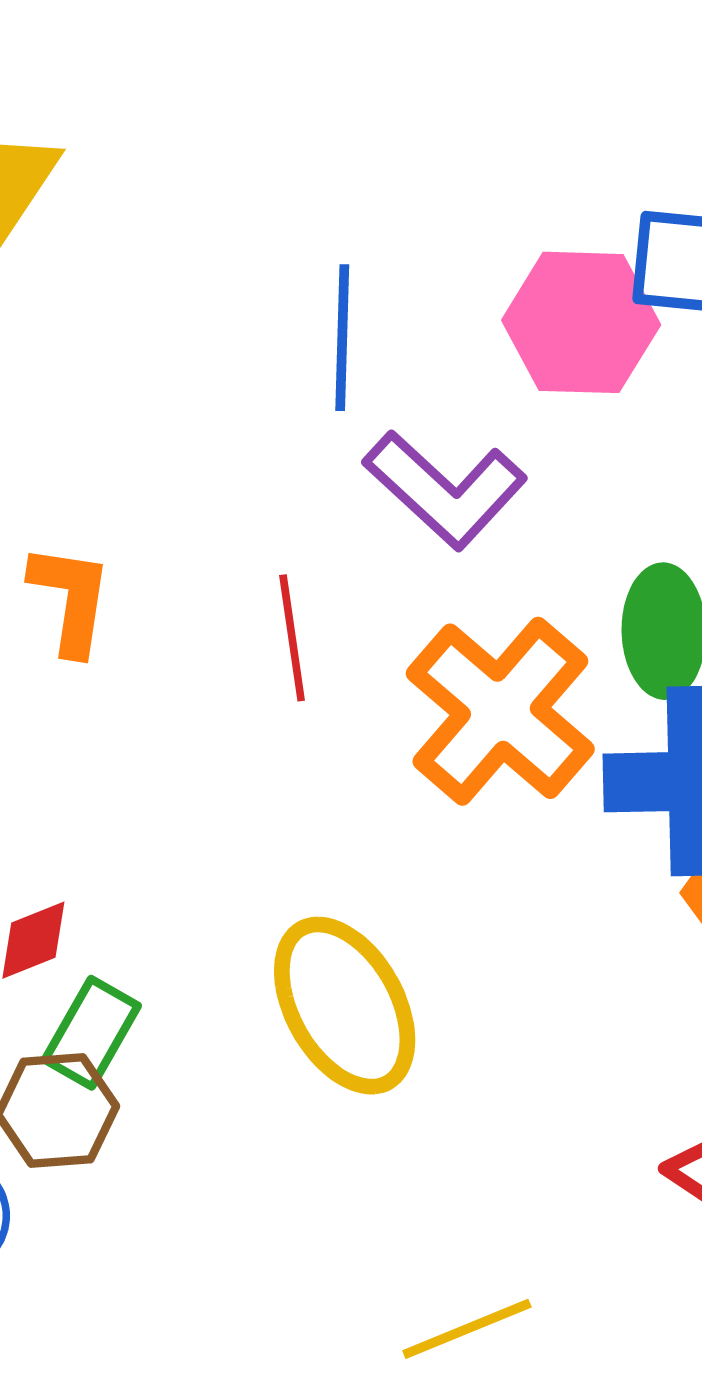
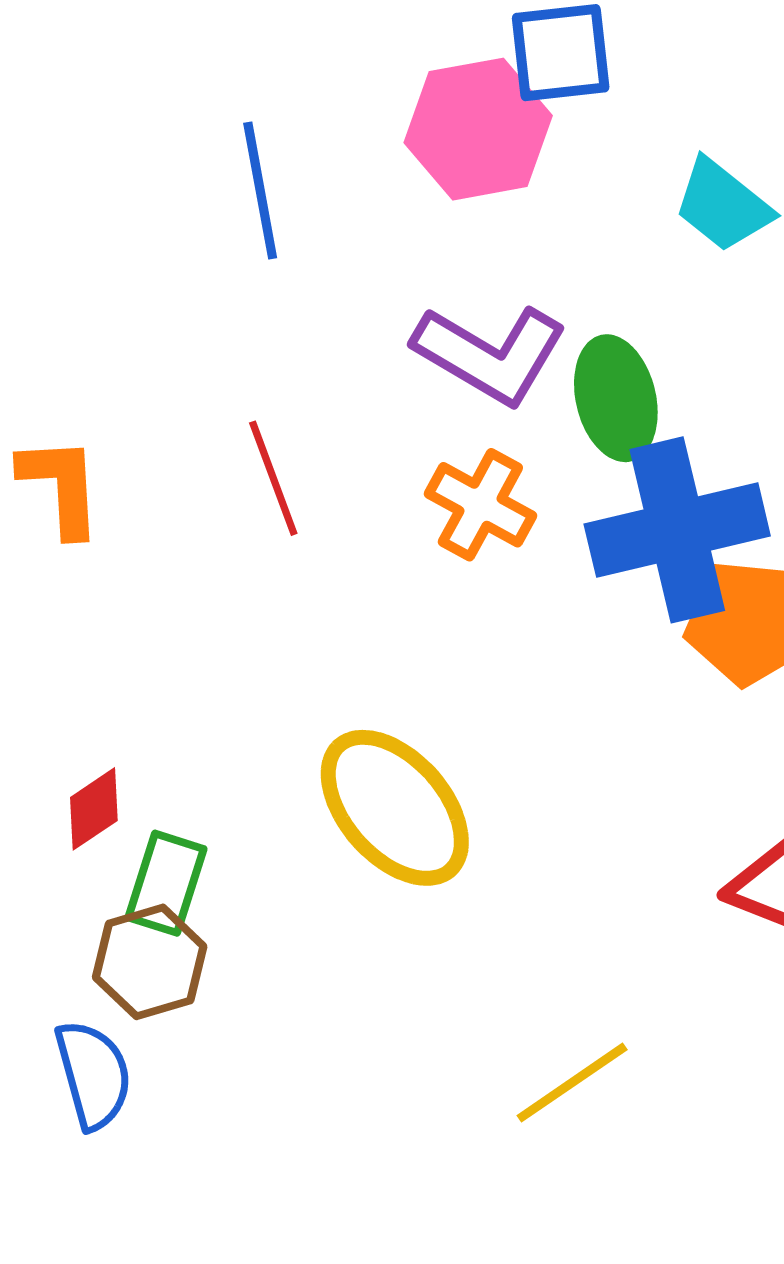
purple L-shape: (445, 490) -> (490, 354), moved
orange cross: (500, 711) -> (480, 505), size x0.6

